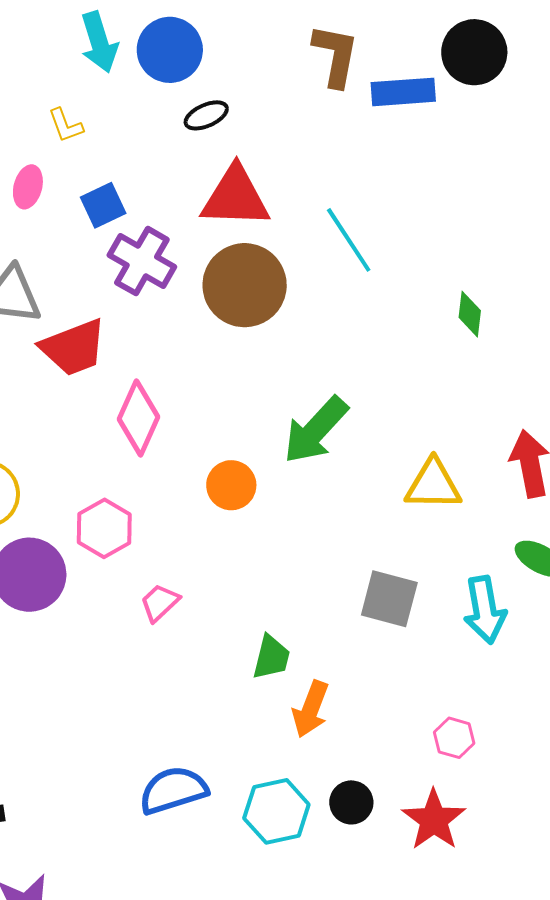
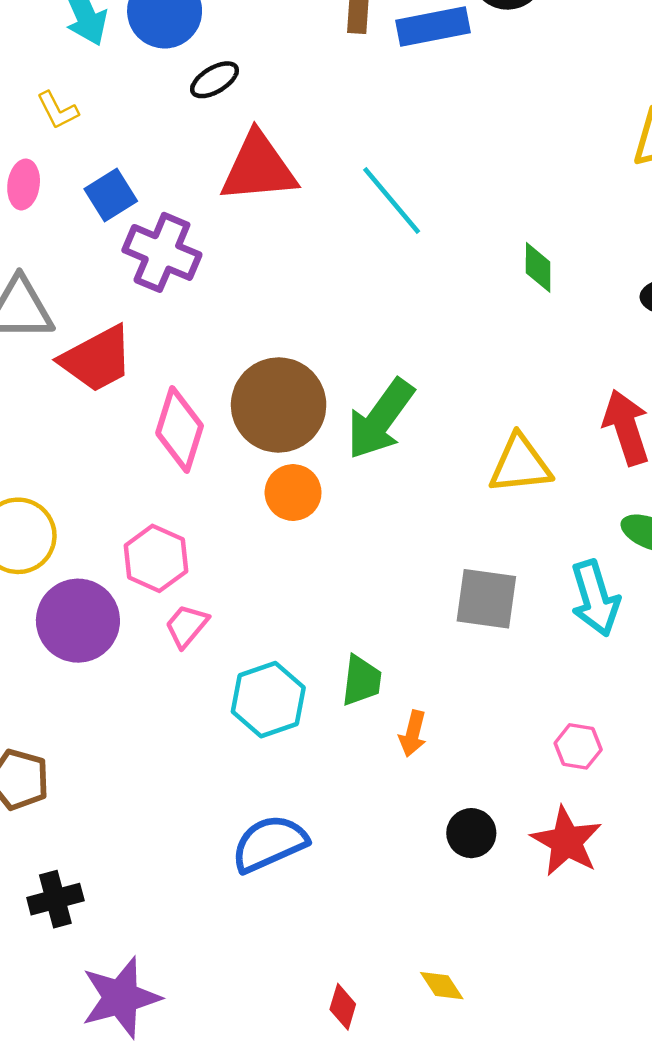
brown circle: (245, 285) -> (279, 405), moved
pink trapezoid: (160, 603) -> (187, 626), moved
orange arrow: (311, 709) -> (413, 734), size x0.7
cyan hexagon: (276, 811) -> (268, 700), moved

